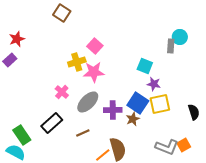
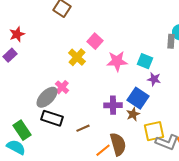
yellow cross: (77, 62) -> (77, 57), turned -30
pink star: (94, 72) -> (117, 61), moved
gray ellipse: (88, 102) -> (47, 97), moved
yellow square: (160, 104) -> (154, 131), moved
black rectangle: (52, 123) -> (52, 118), turned 60

